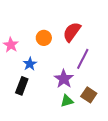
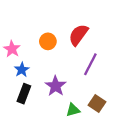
blue star: (30, 64) -> (22, 70), moved
purple star: (64, 79) -> (56, 86), moved

